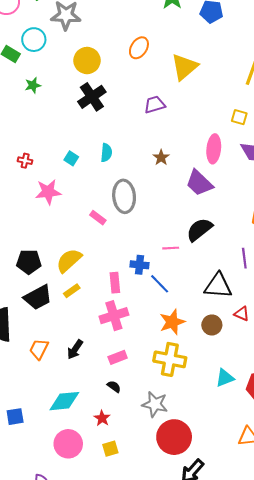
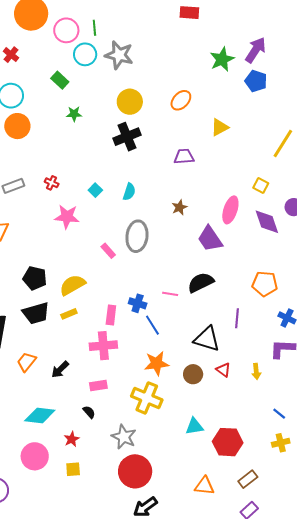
cyan circle: (34, 40) -> (85, 54), moved
yellow triangle: (184, 67) -> (220, 127), size x0.7

